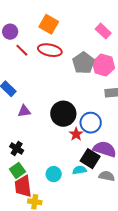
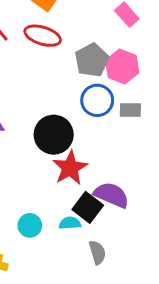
blue circle: (91, 123) -> (97, 100), moved
red star: (76, 134) -> (70, 168), size x1.6
gray semicircle: (107, 176) -> (97, 252), moved, turned 56

